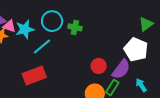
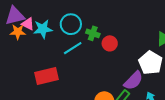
cyan line: (42, 46) -> (73, 48), moved
red circle: (99, 66) -> (110, 43), moved

